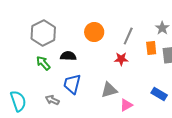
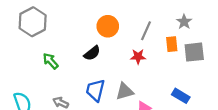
gray hexagon: (43, 33) -> (33, 22), moved
black semicircle: (68, 56) -> (92, 53), moved, turned 140
blue trapezoid: (72, 84) -> (95, 90), moved

